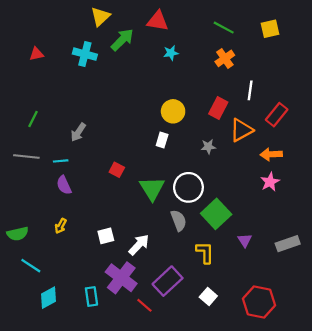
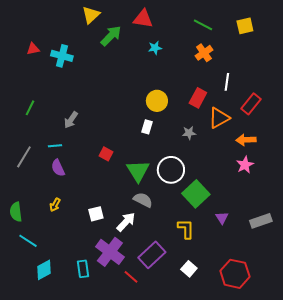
cyan cross: (85, 54) -> (62, 56), moved
gray line: (26, 157) -> (24, 157), moved, turned -65
gray semicircle: (179, 220) -> (143, 200), moved, turned -42
green semicircle: (18, 234) -> (16, 212), turned 96

